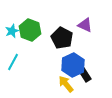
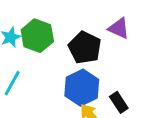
blue hexagon: (73, 65) -> (82, 88), moved

